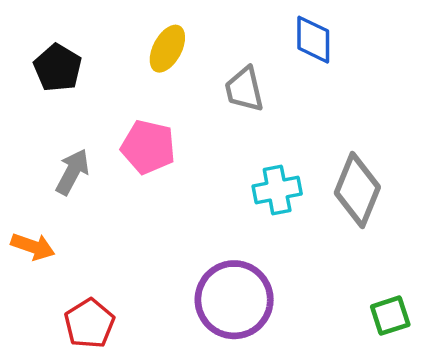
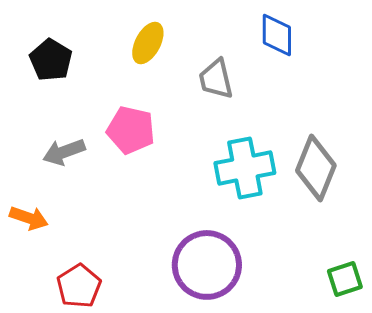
gray arrow: (72, 172) -> (64, 152), turned -138
cyan cross: (277, 190) -> (245, 168), size x1.4

